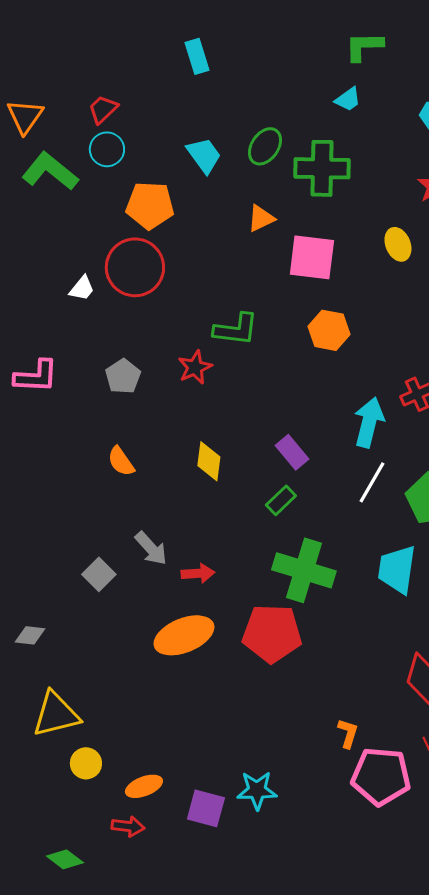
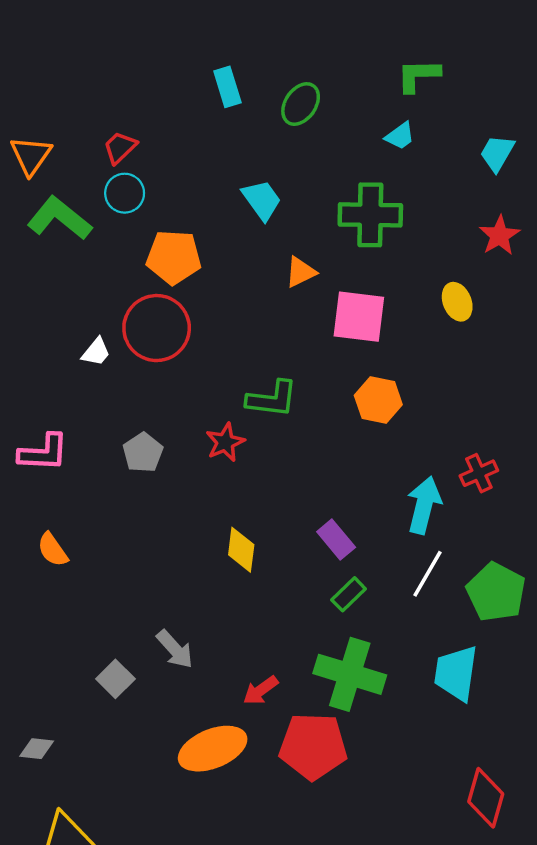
green ellipse: (265, 146) -> (301, 104), moved
cyan trapezoid: (204, 155) -> (262, 200), moved
orange semicircle: (121, 461) -> (53, 550), moved
green rectangle: (281, 500) -> (349, 594), moved
red arrow: (198, 573) -> (261, 690), moved, turned 148

